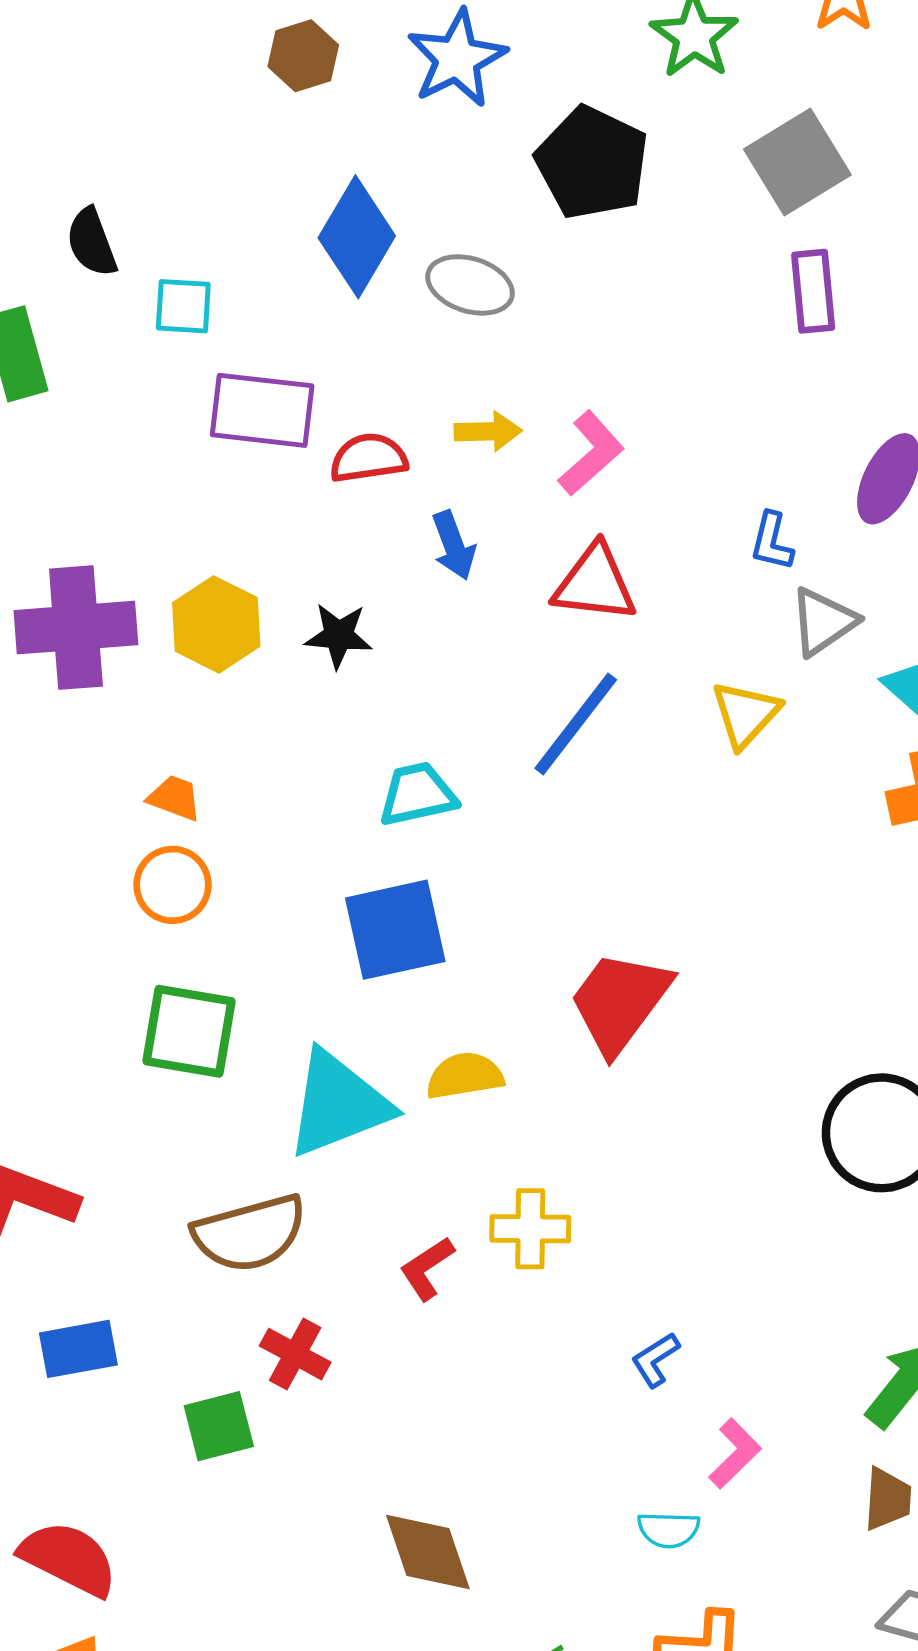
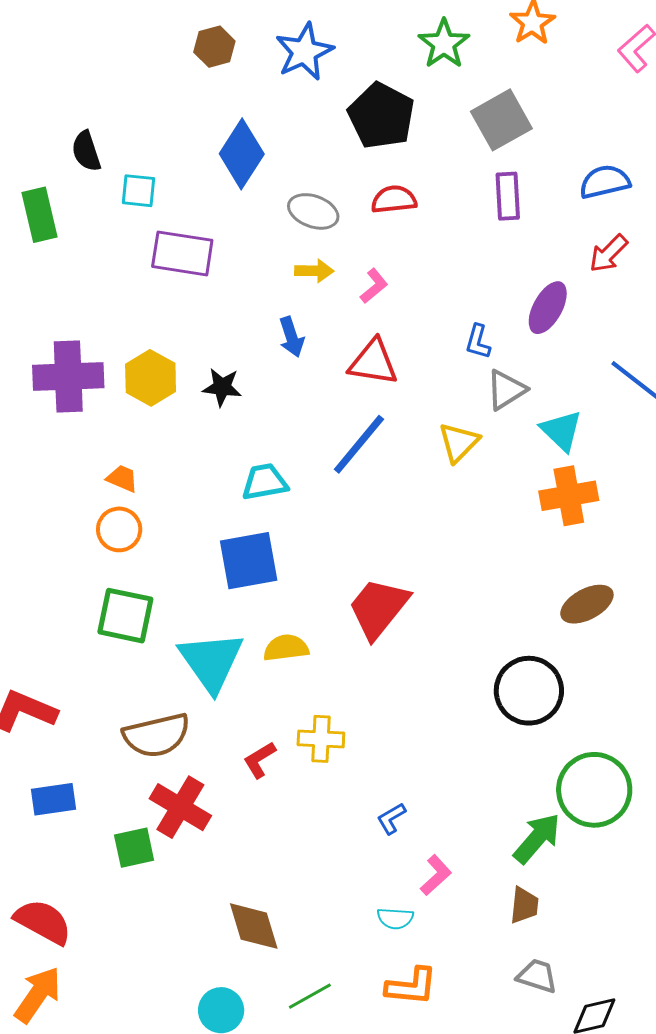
gray ellipse: (470, 285) -> (313, 211), moved
pink L-shape: (591, 453) -> (374, 286), size x0.7
red semicircle: (369, 458) -> (394, 200), moved
cyan triangle: (338, 1104) -> (211, 661), turned -46
red cross: (295, 1354) -> (180, 807), size x1.5

